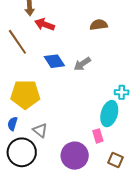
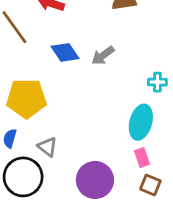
cyan cross: (122, 92) -> (157, 82), moved
pink rectangle: (98, 136) -> (142, 158), moved

